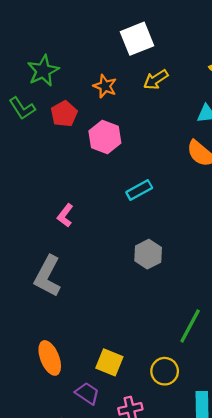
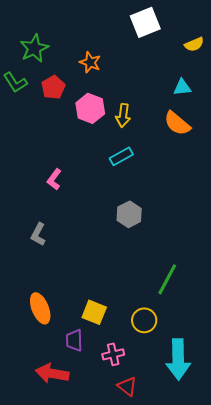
white square: (137, 39) -> (145, 22), moved
yellow arrow: (156, 80) -> (123, 115), moved, turned -50
gray L-shape: (48, 276) -> (38, 234), size x0.6
purple trapezoid: (87, 393) -> (74, 340), turned -125

